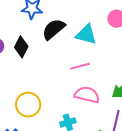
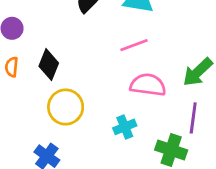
black diamond: (21, 47) -> (49, 65), moved

